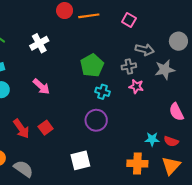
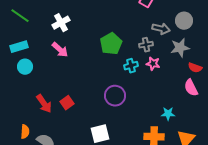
gray circle: (178, 41) -> (184, 21), moved
pink arrow: (41, 86) -> (60, 50), moved
cyan cross: (103, 92) -> (131, 66), moved, turned -32
red semicircle: (171, 141) -> (195, 68), moved

